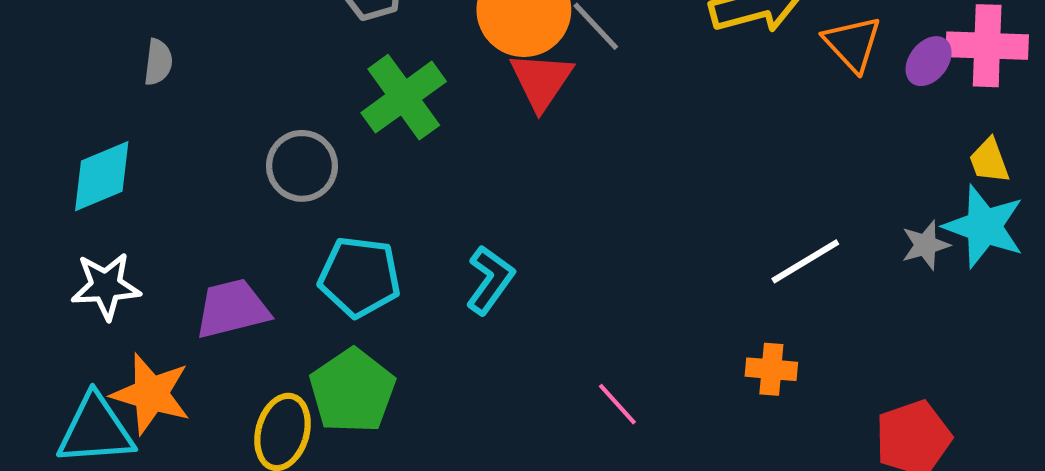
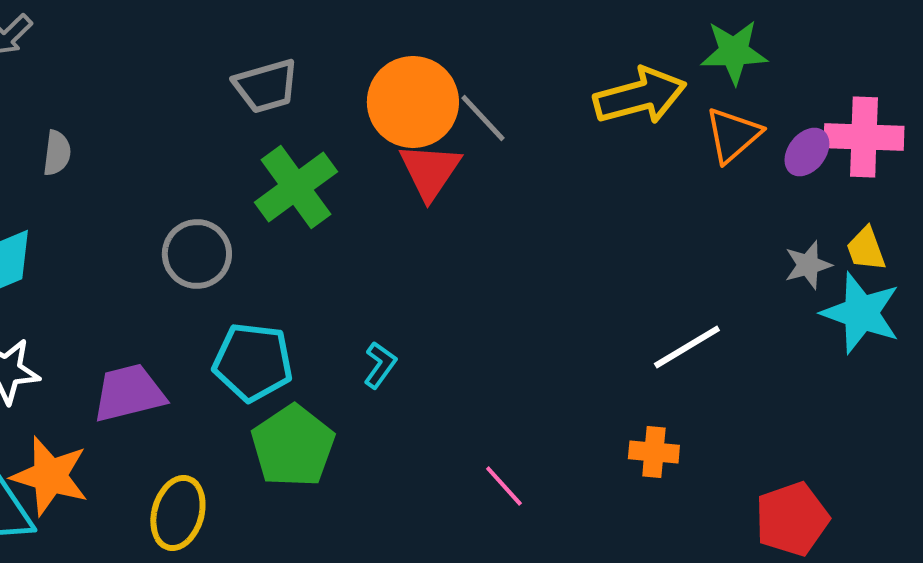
orange triangle: (853, 44) -> (733, 135), turned 32
gray star: (926, 245) -> (808, 265), moved
cyan L-shape: (490, 280) -> (380, 365), size x0.7
green pentagon: (352, 391) -> (293, 446), moved

